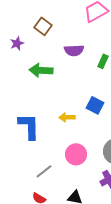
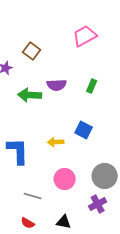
purple semicircle: (74, 50) -> (57, 85), moved
gray line: (44, 171) -> (33, 196), turned 54

